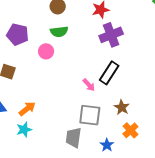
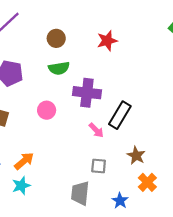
purple cross: (111, 35) -> (87, 93), moved, turned 30
pink circle: (46, 51) -> (47, 110), moved
gray square: (90, 115) -> (99, 166), size x0.6

